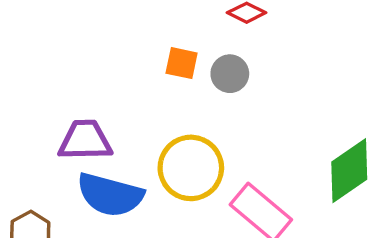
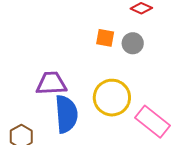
blue semicircle: (110, 195) -> (66, 114), turned -108

